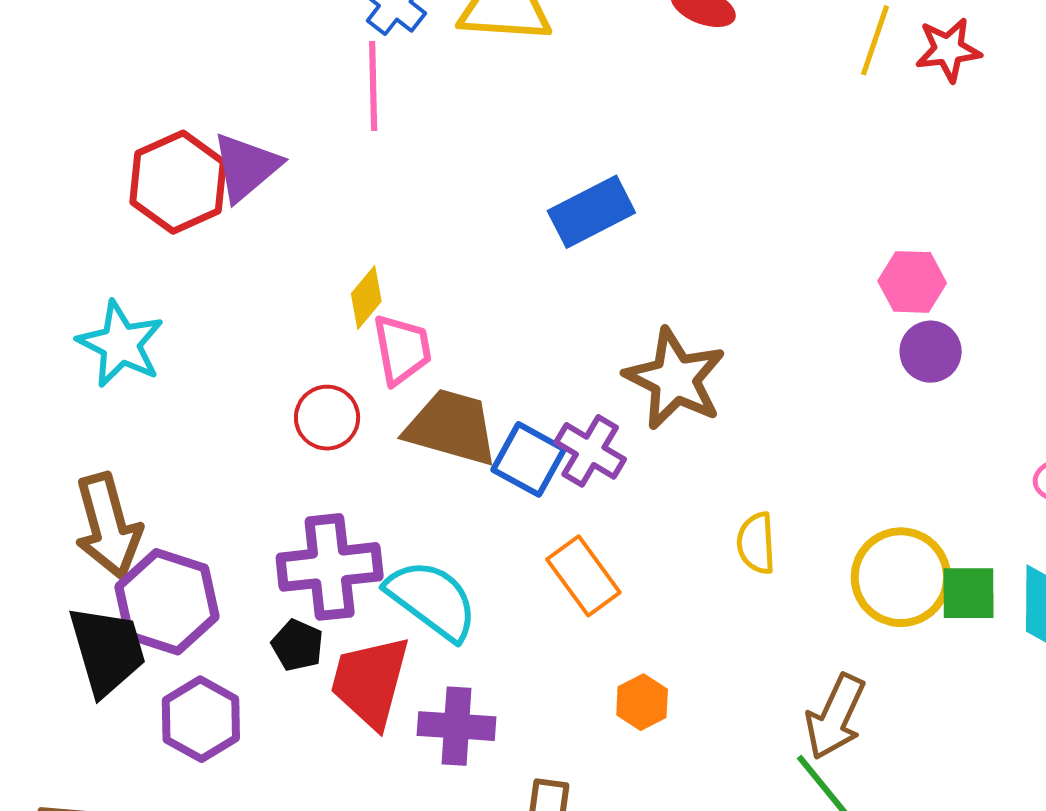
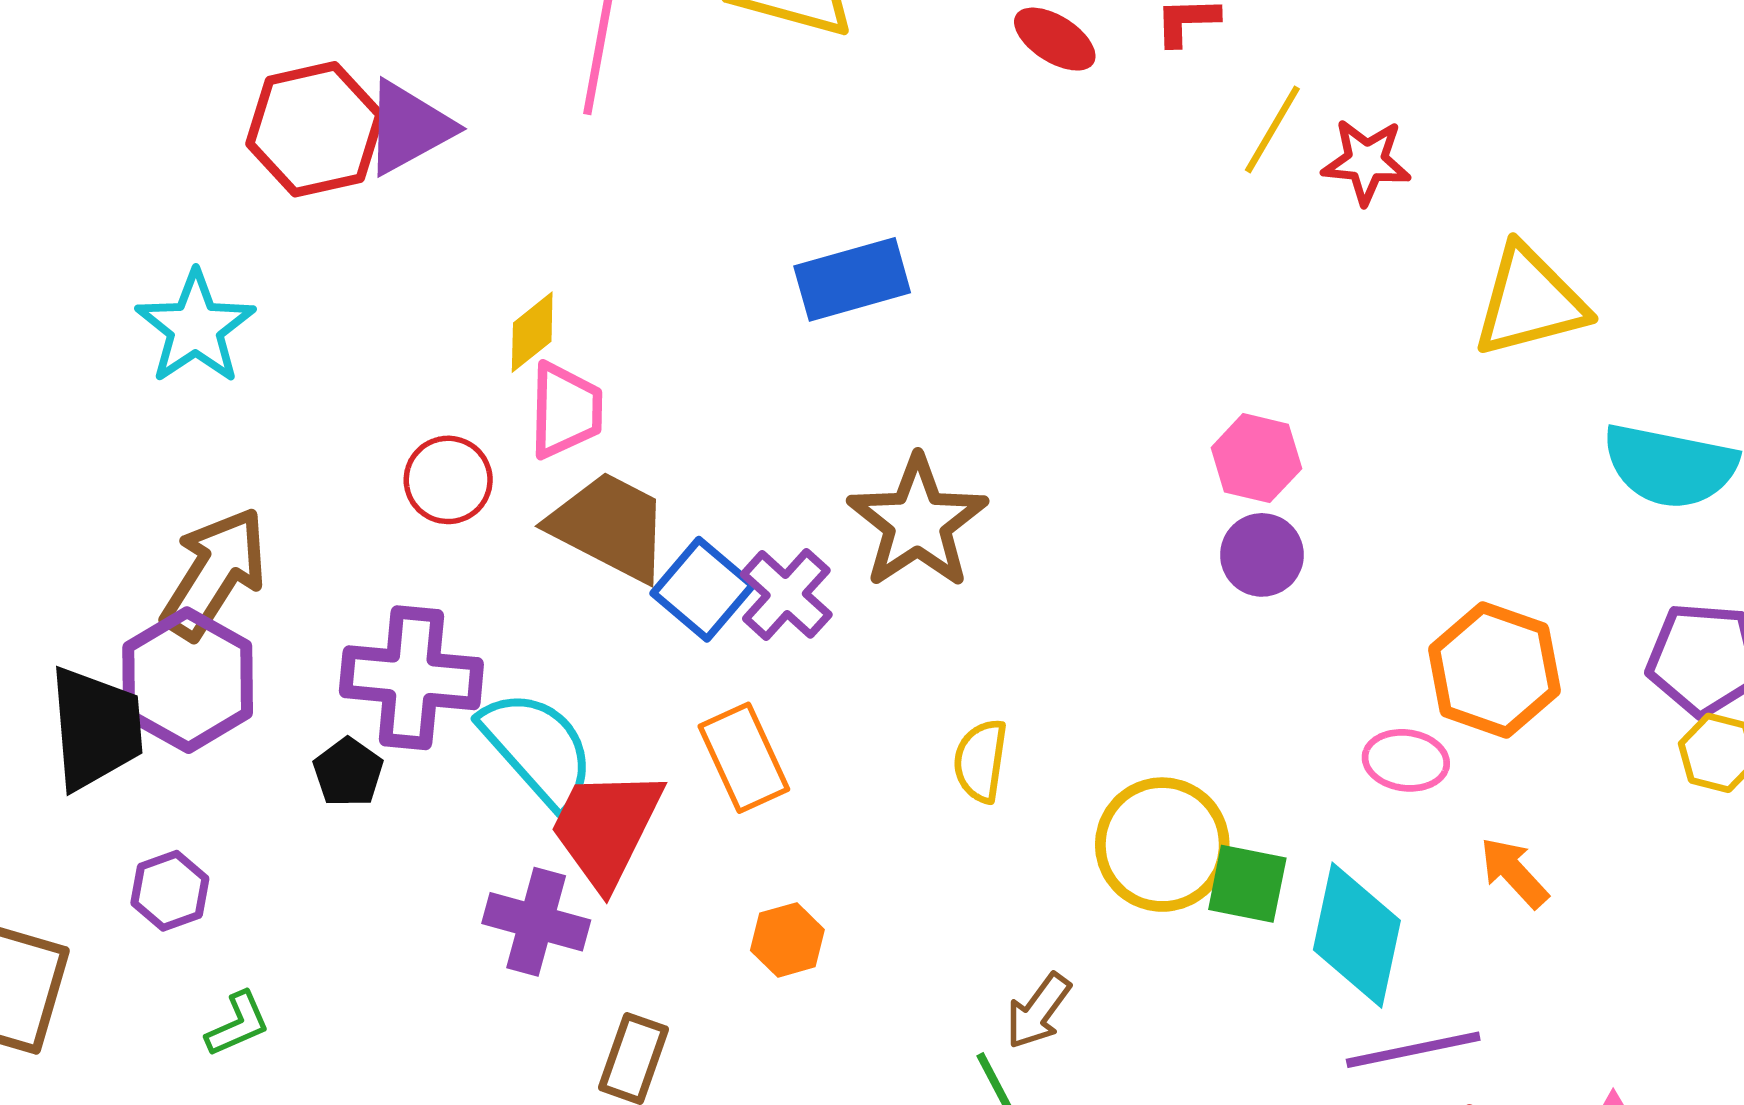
brown arrow: (108, 526) -> (214, 573), moved, turned -144
red trapezoid: (370, 682) -> (606, 828), moved
brown arrow: (835, 717) -> (1038, 1011), size x0.7
purple hexagon: (201, 719) -> (170, 891), moved, size x0.7

